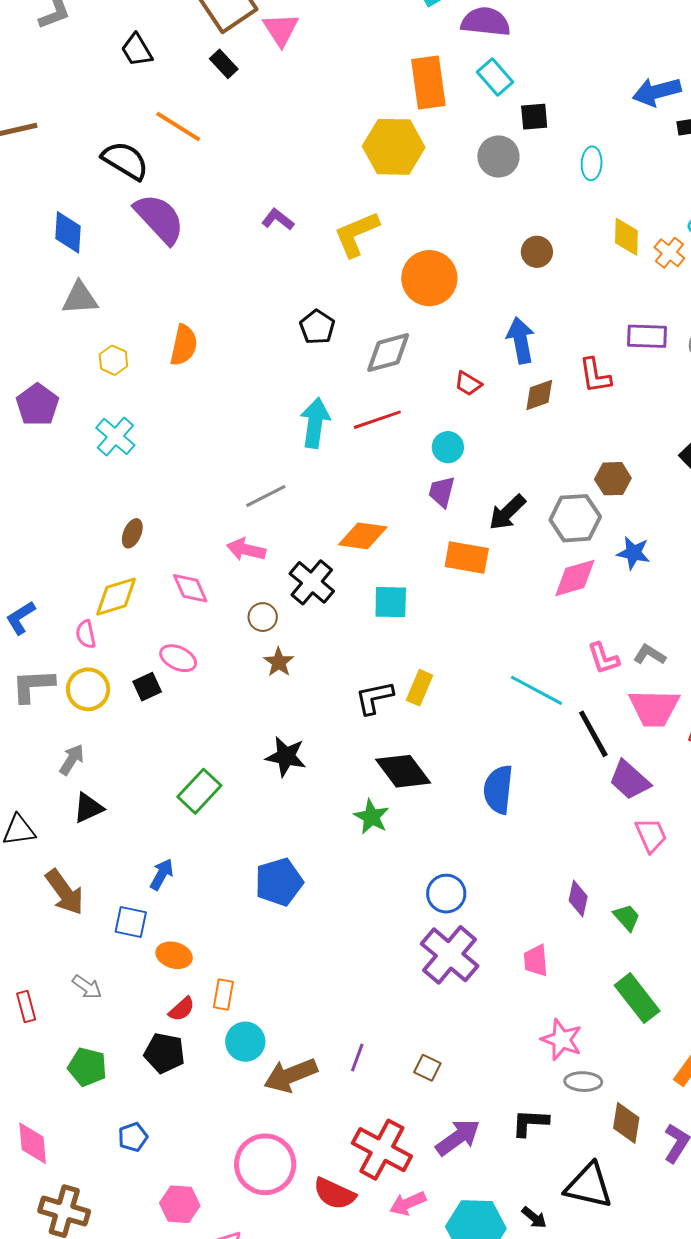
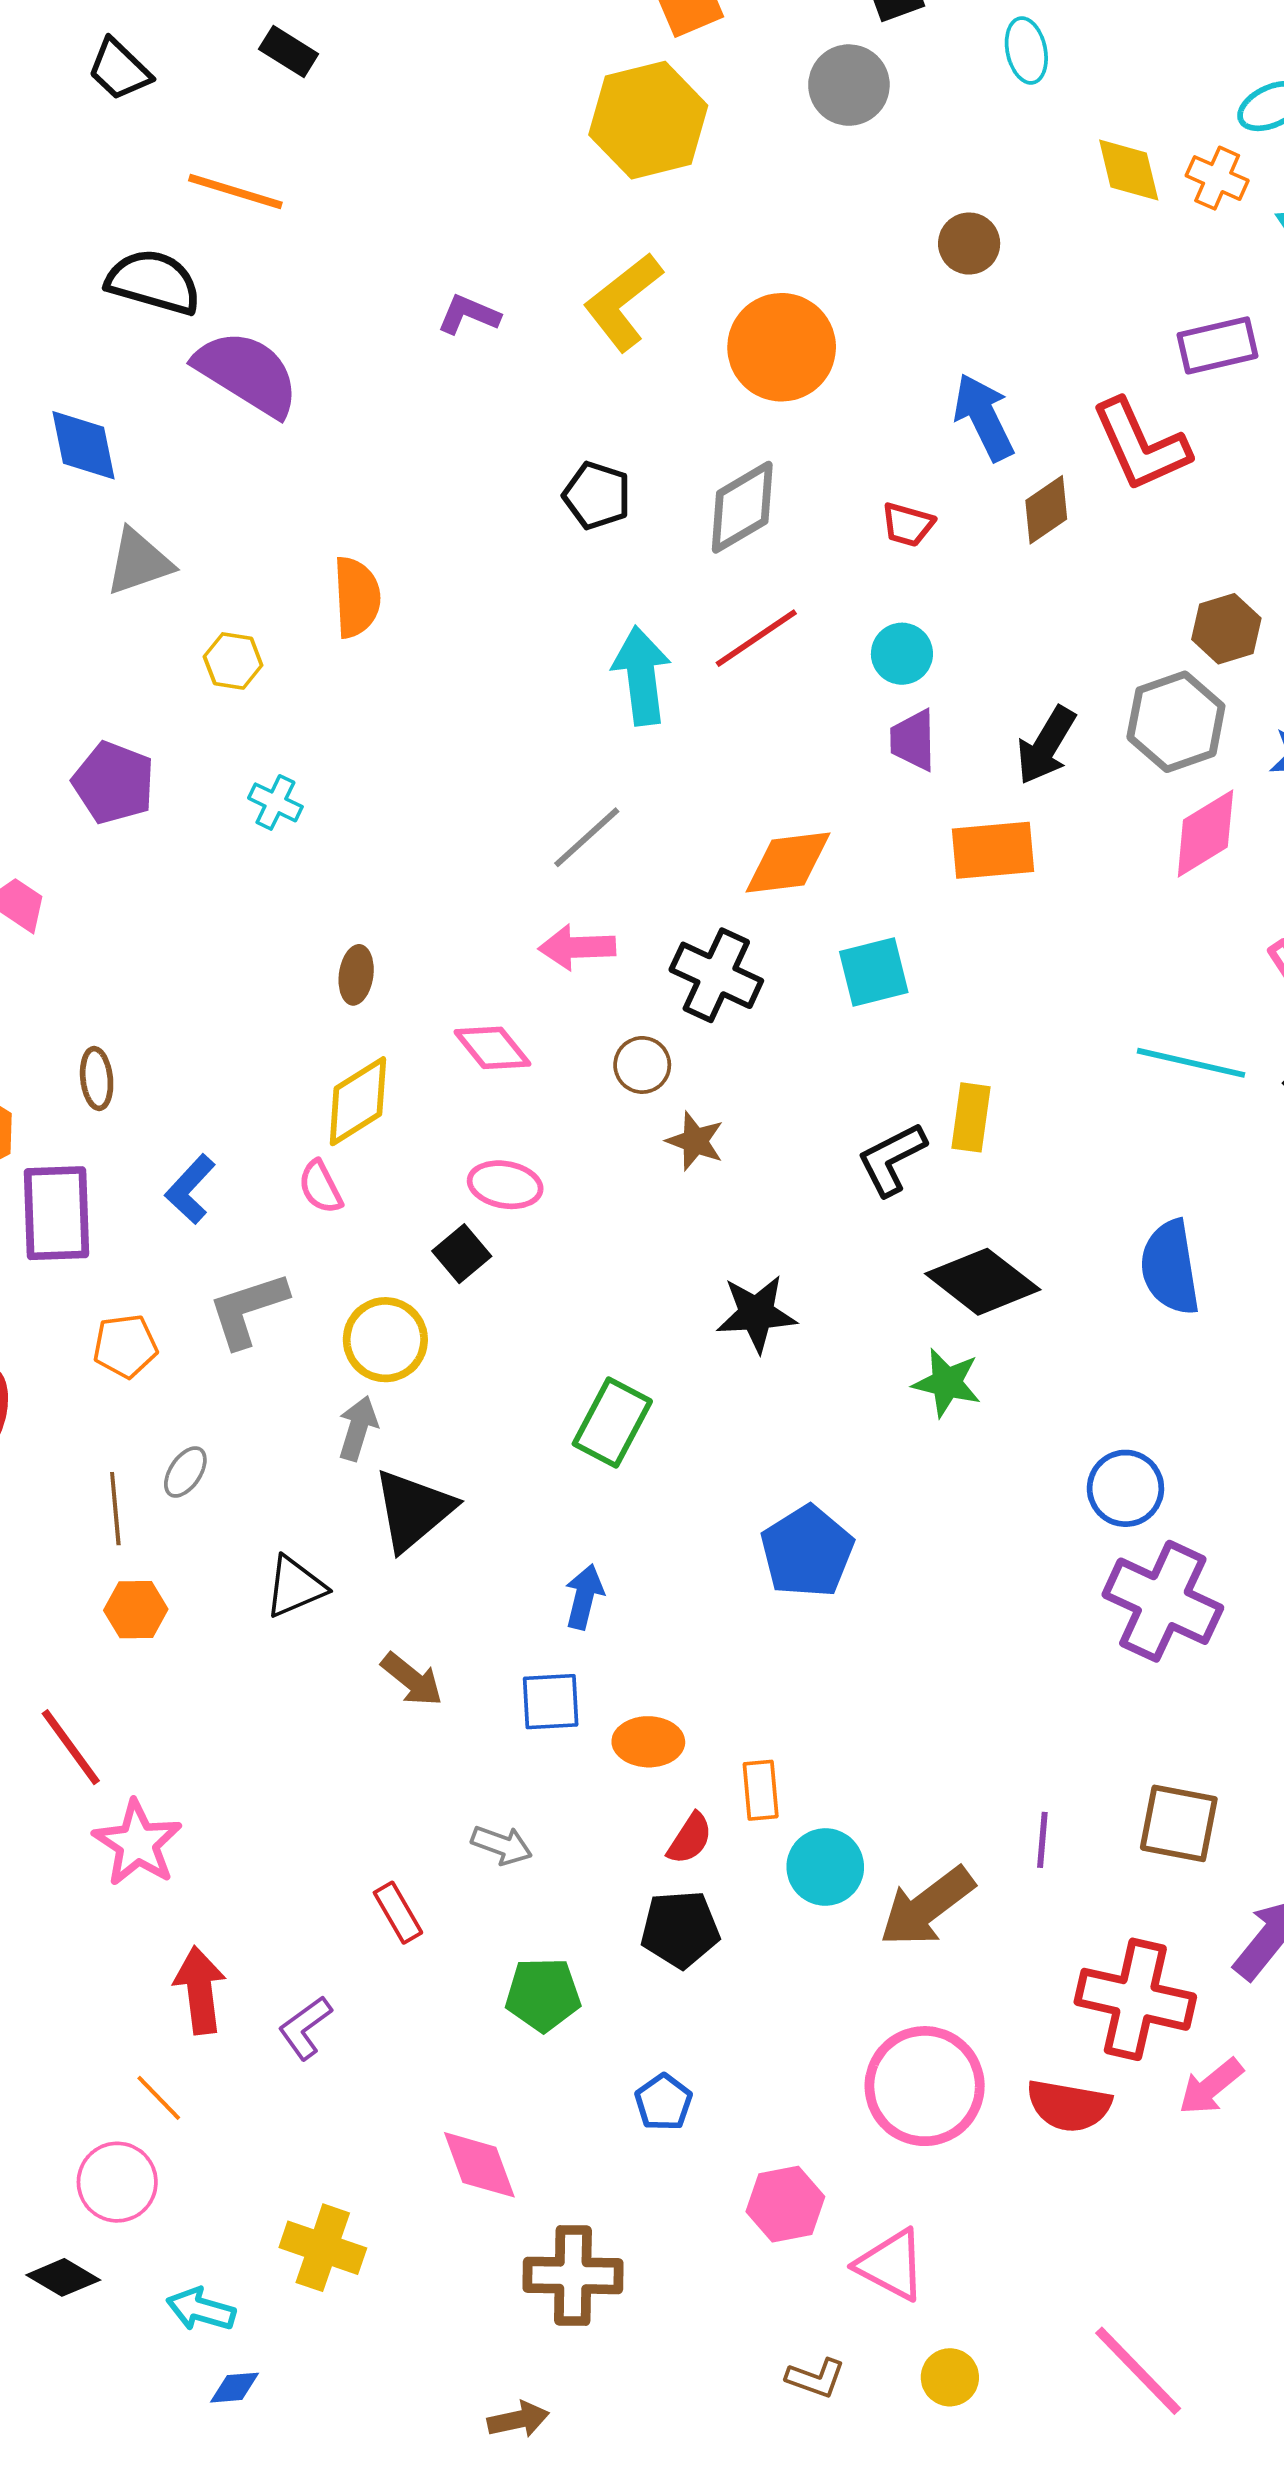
red L-shape: (595, 376) -> (1141, 445), size x1.4
cyan cross: (115, 436) -> (275, 802), size x0.7
yellow circle: (88, 689) -> (385, 1340), moved
black triangle: (88, 808) -> (413, 1510), size x1.4
brown arrow: (65, 892) -> (412, 1679), size x0.7
brown square: (427, 1068) -> (1179, 1823), size x1.6

